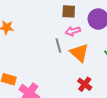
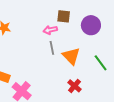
pink arrow: (73, 31) -> (50, 30), moved

